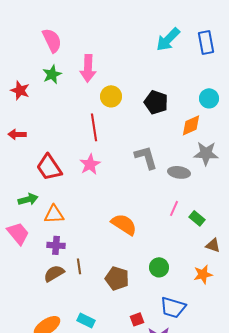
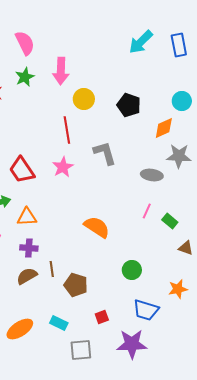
gray L-shape: (146, 157) -> (105, 153), moved
orange star: (203, 274) -> (178, 289), moved
brown pentagon: (117, 278) -> (76, 285), moved
red square: (137, 319) -> (102, 317), moved

